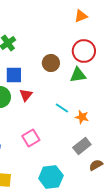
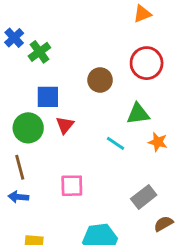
green triangle: (78, 75) -> (138, 114), moved
orange star: (82, 117) -> (158, 142), moved
pink square: (31, 138) -> (72, 186), turned 30

